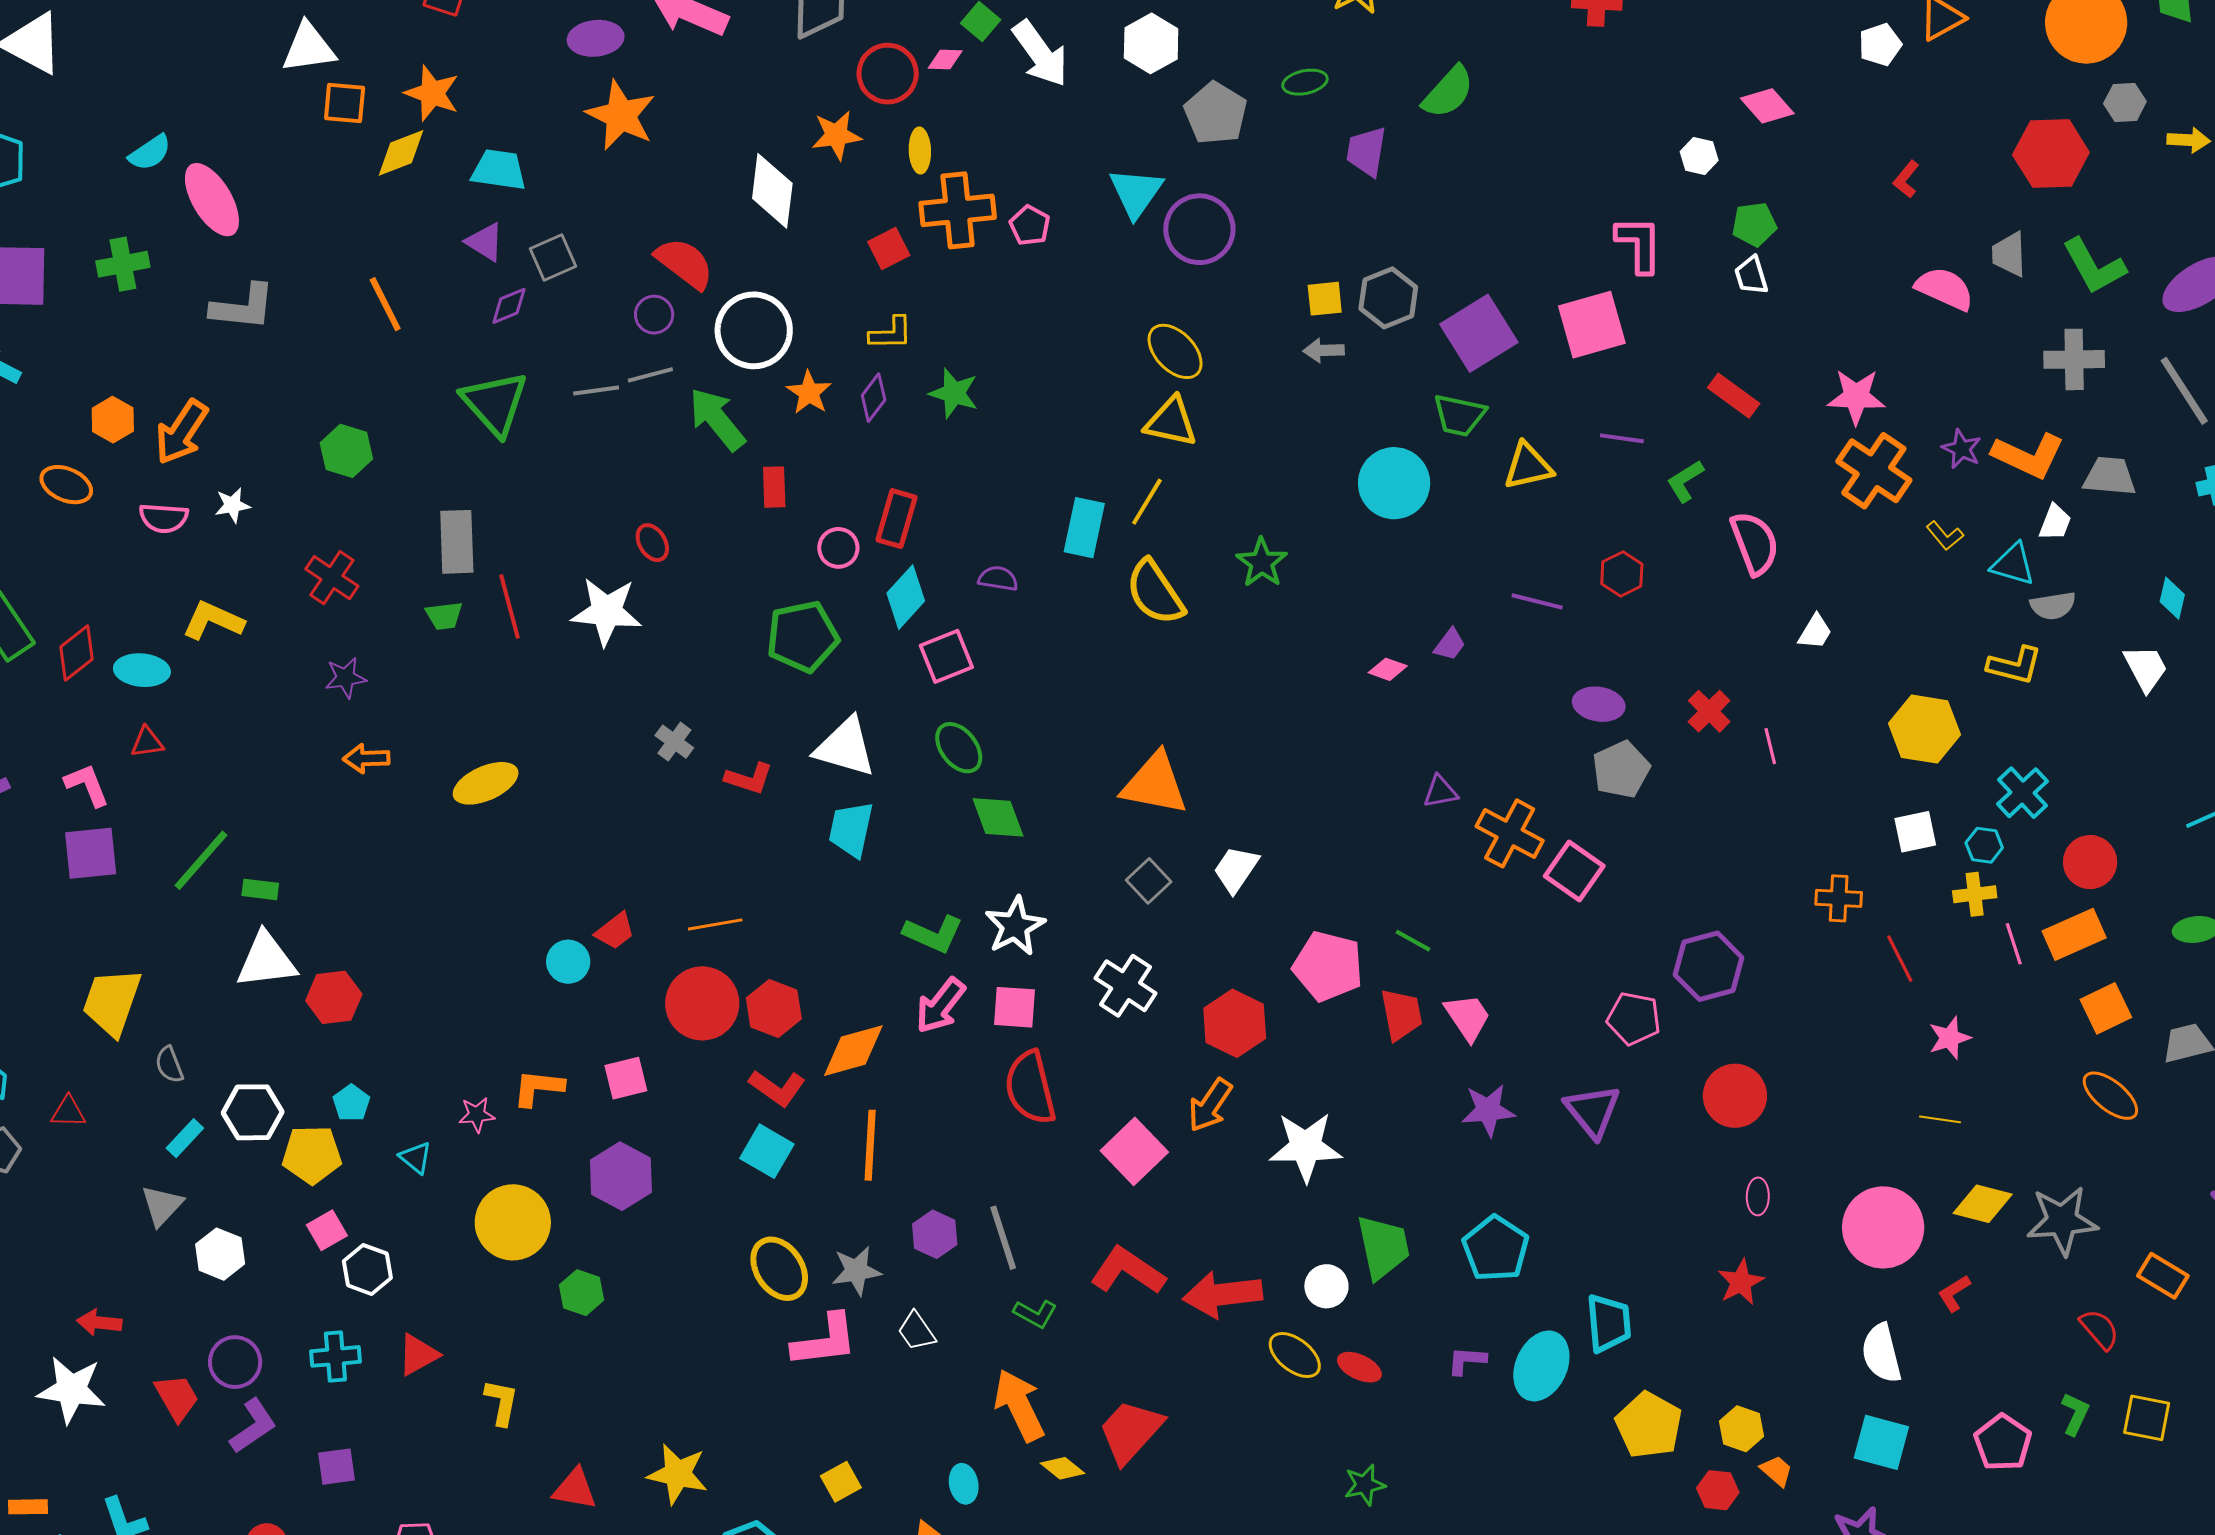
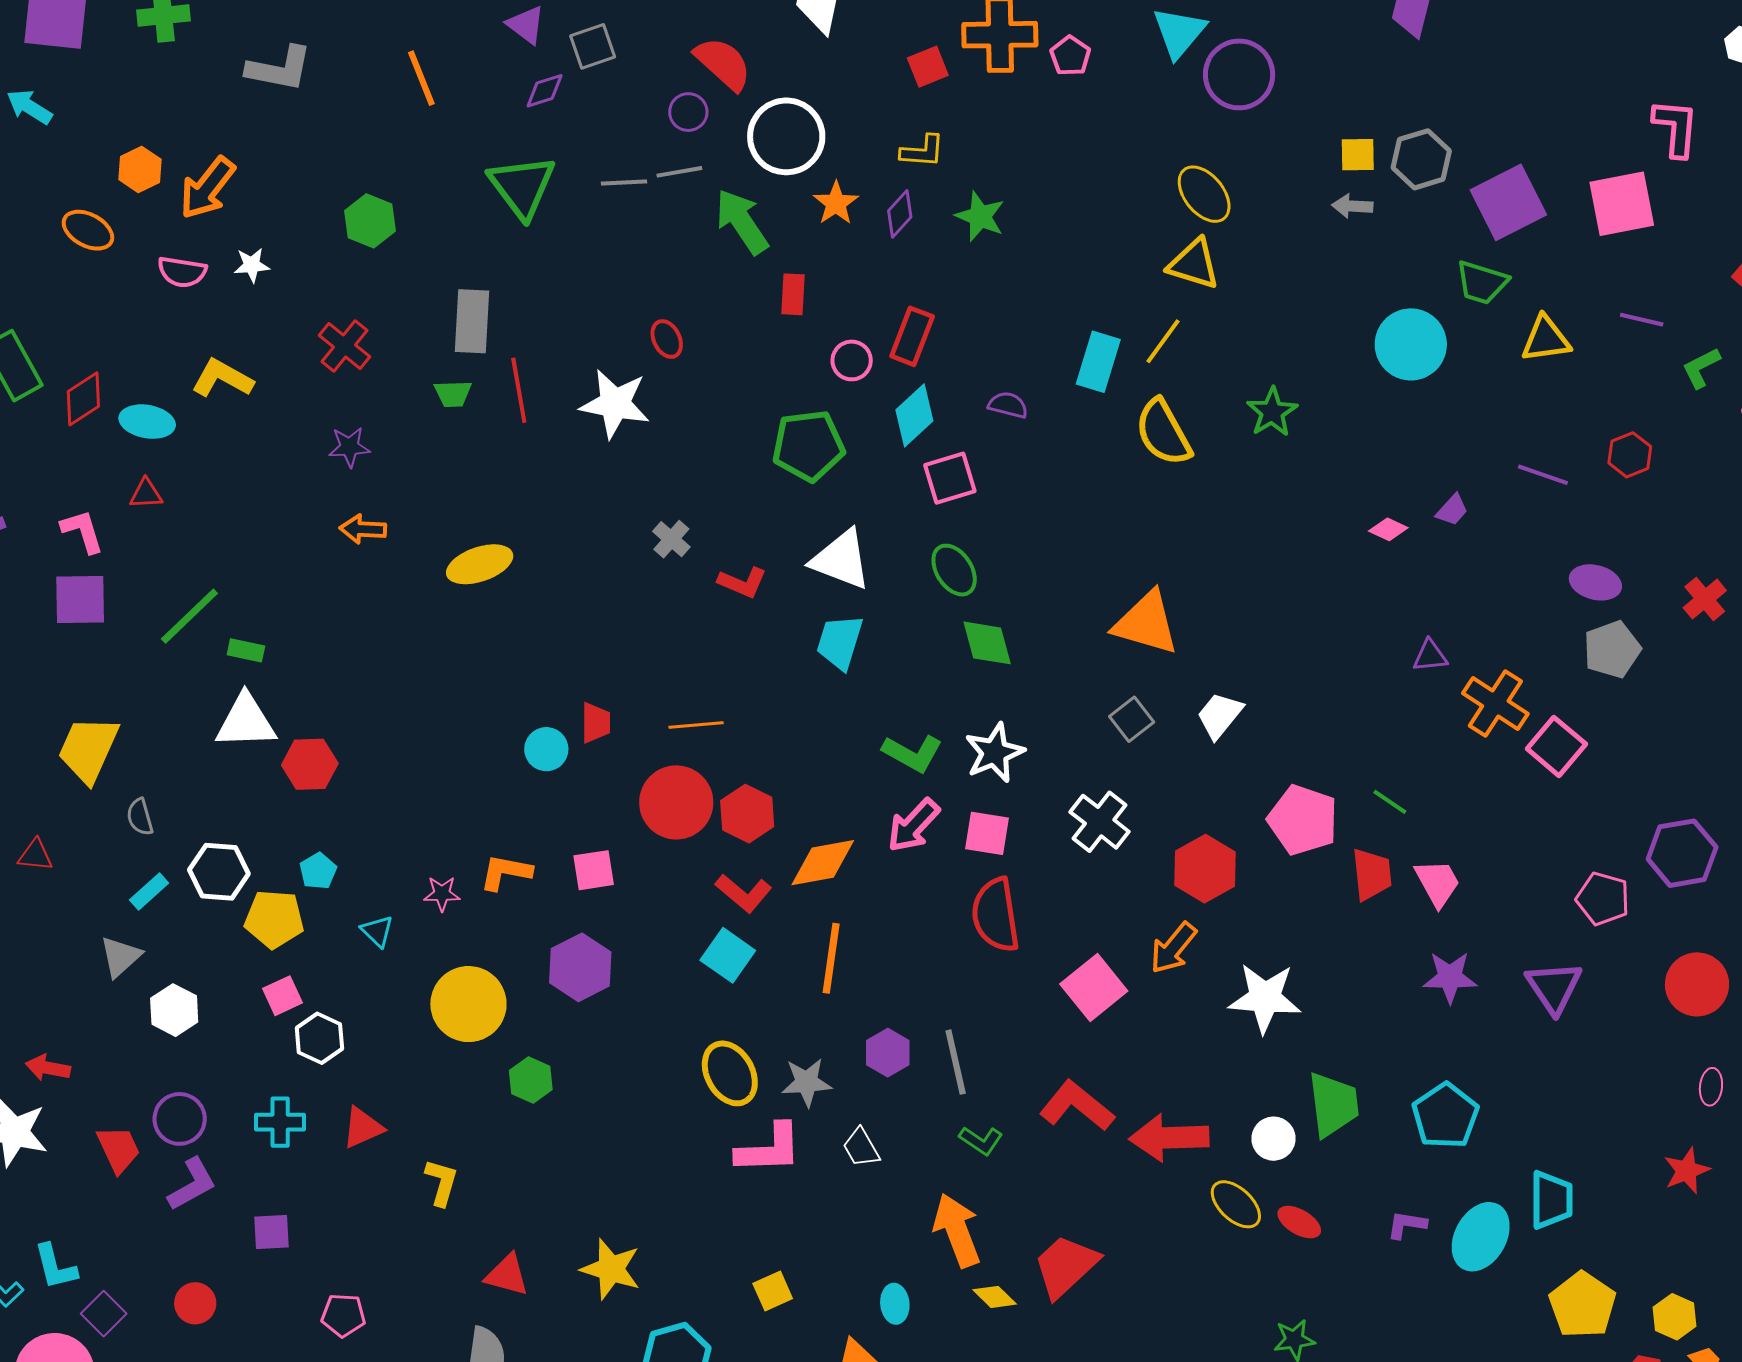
red trapezoid: (615, 931) -> (596, 723), turned -57

